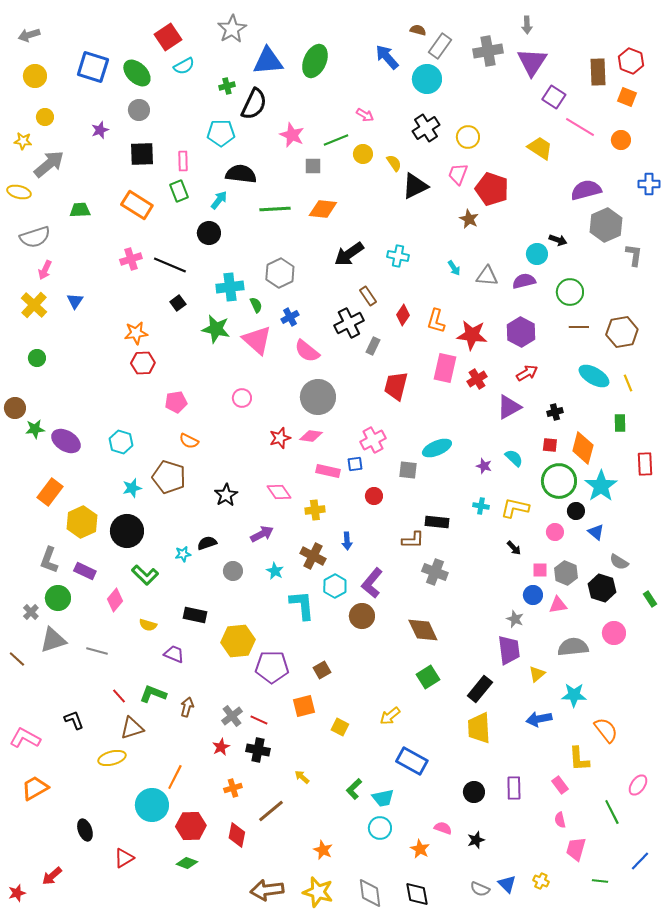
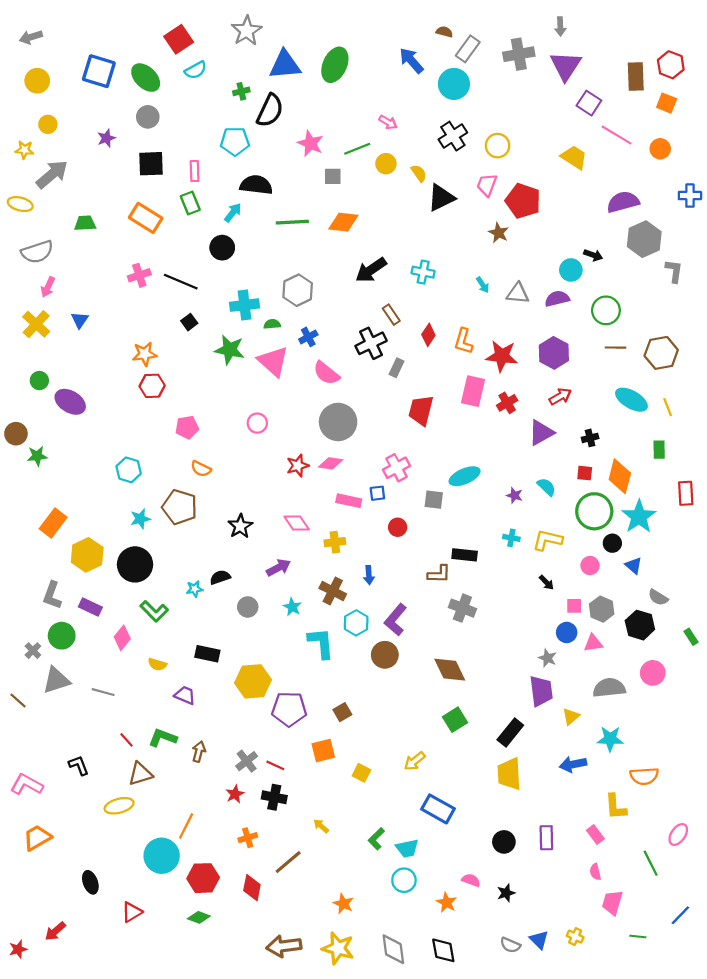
green semicircle: (256, 305) -> (272, 324), turned -70
purple ellipse: (66, 441) -> (70, 402), moved
orange semicircle: (606, 730) -> (644, 776), turned 124

